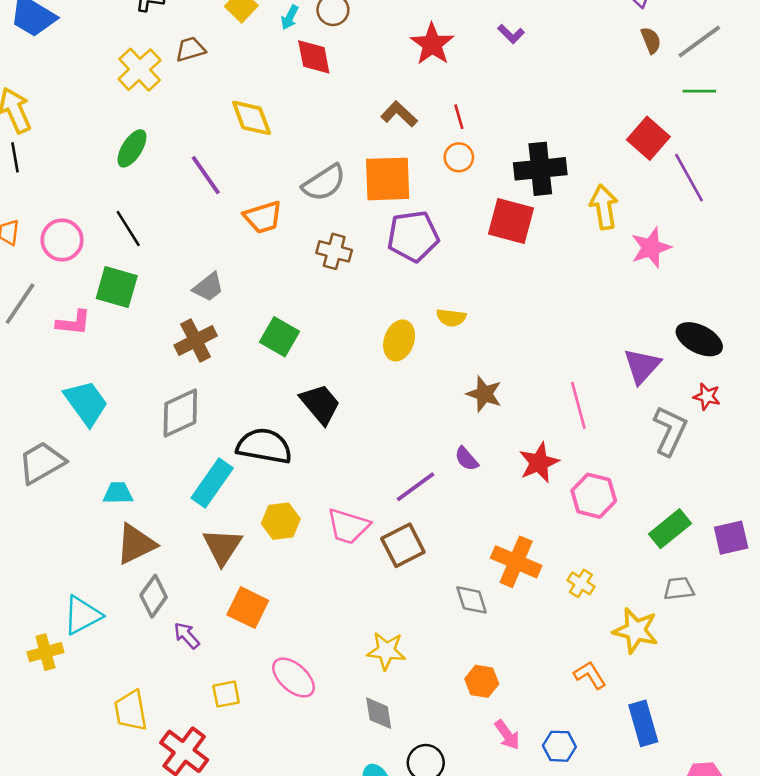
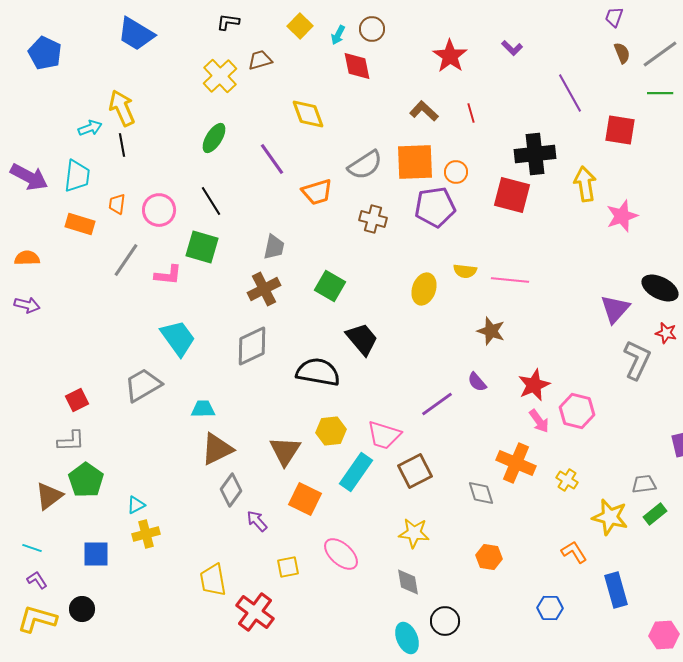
red square: (648, 138) -> (620, 130), turned -32
orange circle: (459, 157) -> (456, 172), moved
purple line: (689, 178) -> (570, 93), moved
gray trapezoid: (208, 287) -> (274, 247), turned -40
pink line: (578, 405) -> (510, 280), moved, turned -69
cyan rectangle: (212, 483) -> (356, 472), moved
green rectangle: (670, 529) -> (655, 514), moved, size x0.7
brown square: (403, 545) -> (415, 471), moved
cyan triangle: (82, 615) -> (136, 505), moved, size x0.6
pink arrow: (507, 735) -> (539, 421), moved

